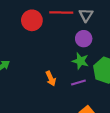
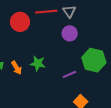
green star: (80, 61) -> (38, 63), moved
orange arrow: (51, 79) -> (17, 68), moved

